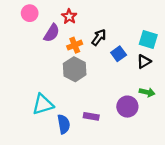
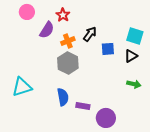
blue square: (119, 54) -> (108, 49), turned 32
cyan triangle: (43, 104) -> (22, 87), moved
purple circle: (127, 107) -> (106, 118), moved
blue semicircle: (64, 124) -> (63, 97), moved

